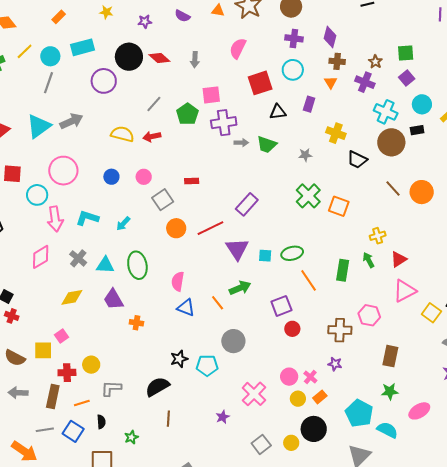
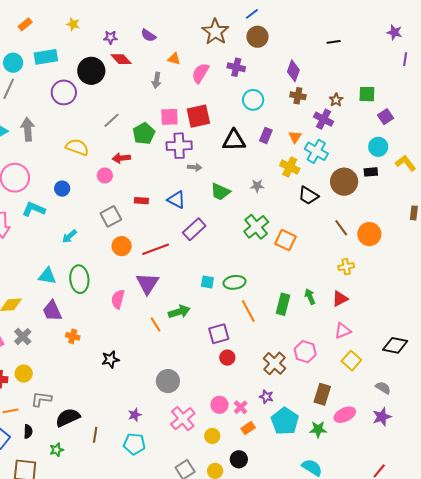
orange triangle: (218, 10) -> (174, 59), moved
purple cross: (294, 38) -> (236, 67), moved
red diamond: (159, 58) -> (121, 59), moved
purple square: (407, 78) -> (385, 117), moved
orange triangle: (331, 82) -> (295, 137), moved
red square: (260, 83) -> (198, 116), moved
black triangle: (278, 112) -> (234, 140), size x1.4
cyan cross: (386, 112) -> (316, 151), moved
gray arrow: (71, 121) -> (28, 129), turned -75
red arrow: (152, 136) -> (121, 158), moved
green trapezoid: (267, 145) -> (220, 192), moved
pink circle: (144, 177) -> (105, 175), moved
cyan L-shape: (87, 218) -> (34, 209), moved
yellow cross: (378, 236) -> (346, 267), moved
purple triangle: (237, 249) -> (147, 283), moved
gray cross: (78, 258) -> (23, 337), moved
pink triangle: (405, 291) -> (343, 331), size x0.7
blue triangle: (186, 308) -> (176, 200), moved
yellow square: (431, 313) -> (351, 361), moved
brown cross: (340, 330) -> (274, 363), turned 35
gray circle: (233, 341) -> (168, 381), moved
black star: (179, 359) -> (110, 359), moved
cyan pentagon: (207, 365) -> (134, 444), moved
black semicircle: (157, 387) -> (68, 417), moved
yellow circle: (298, 399) -> (212, 436), moved
pink ellipse: (419, 411) -> (345, 415), moved
cyan pentagon: (359, 413) -> (285, 421), moved
purple star: (223, 417) -> (135, 415), moved
black circle: (314, 429) -> (239, 459), size x0.7

